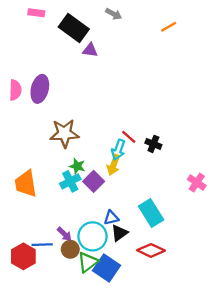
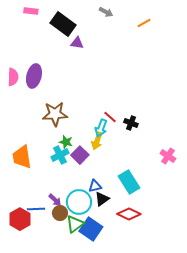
gray arrow: (114, 14) -> (106, 12), moved

